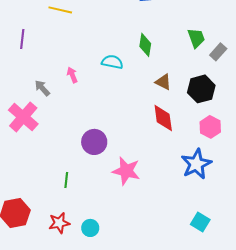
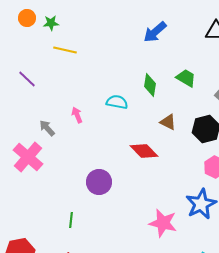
green trapezoid: (196, 38) -> (186, 78), moved, turned -40
purple line: (22, 39) -> (27, 79), turned -54
red diamond: (163, 118) -> (144, 151), moved, turned -36
pink star: (126, 171) -> (163, 223), moved

